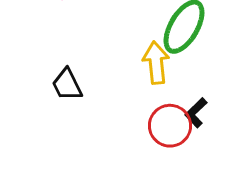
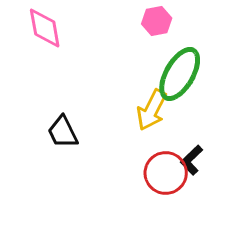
yellow arrow: (156, 63) -> (152, 110), turned -147

